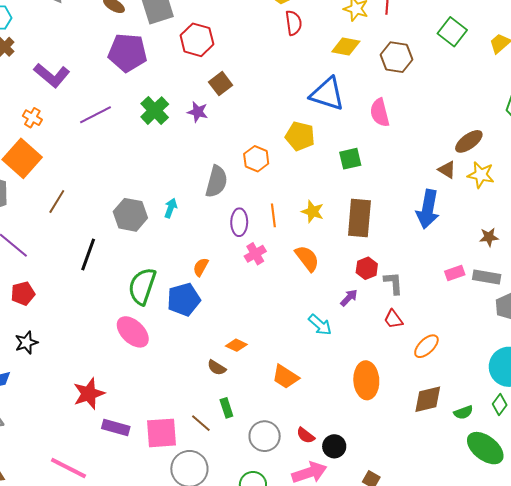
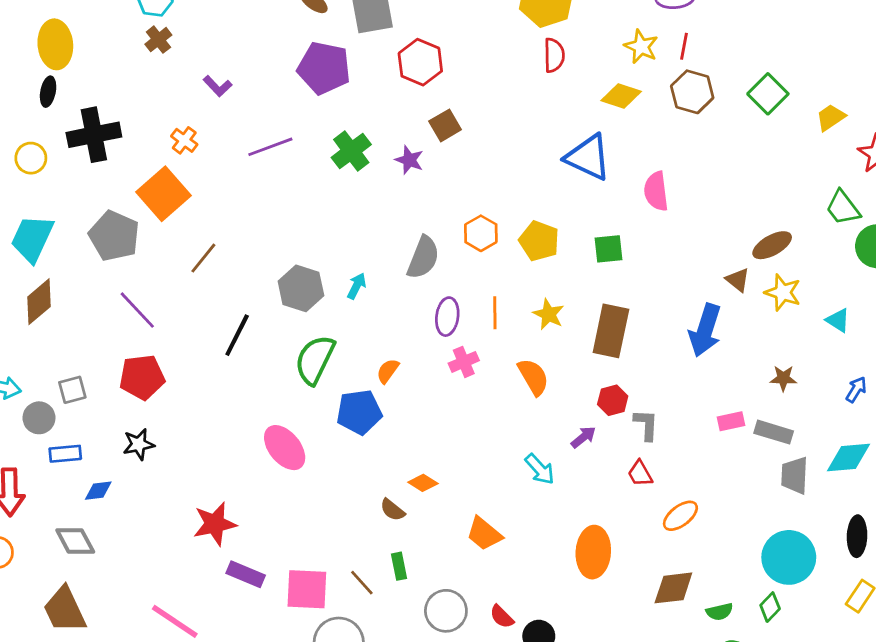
brown hexagon: (396, 57) -> (692, 92), moved
purple L-shape: (52, 75) -> (218, 86), size x0.6
yellow pentagon: (300, 136) -> (539, 241), moved
green semicircle: (142, 286) -> (315, 360), moved
red pentagon: (23, 293) -> (142, 377), size x1.4

